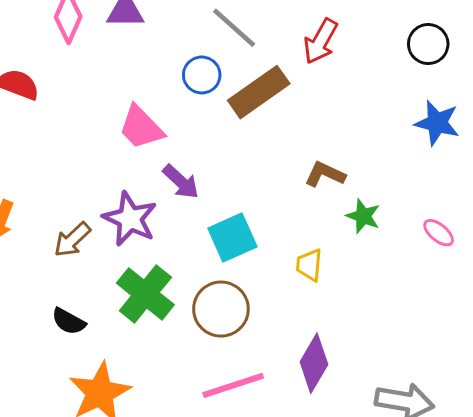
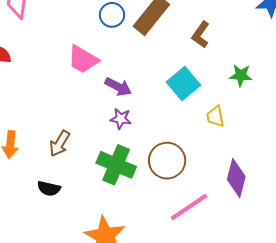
brown L-shape: (325, 174) -> (201, 35), moved, turned -64
purple star: (130, 219) -> (121, 119), moved, size x0.6
cyan square: (232, 238) -> (183, 84), moved
black semicircle: (69, 321) -> (49, 189), moved

